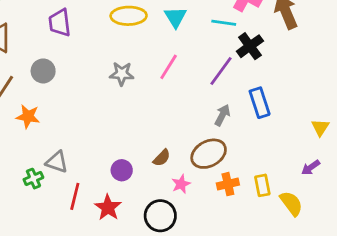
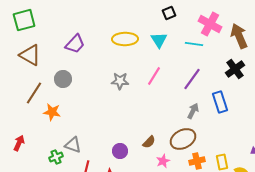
purple trapezoid: (60, 23) -> (75, 44), turned -130
black cross: (250, 46) -> (235, 69), moved

